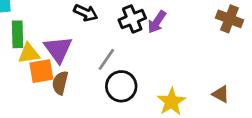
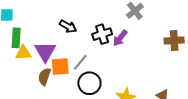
brown cross: (230, 19) -> (174, 40), turned -30
orange square: (41, 71) -> (60, 66), moved

